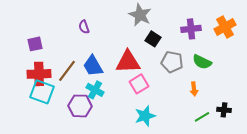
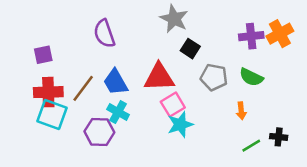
purple semicircle: (84, 27) -> (104, 34), size x1.6
purple cross: (191, 29) -> (251, 36), moved
cyan star: (145, 116) -> (180, 124), moved

